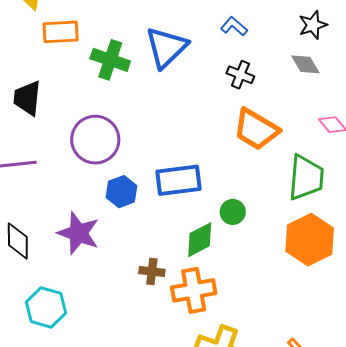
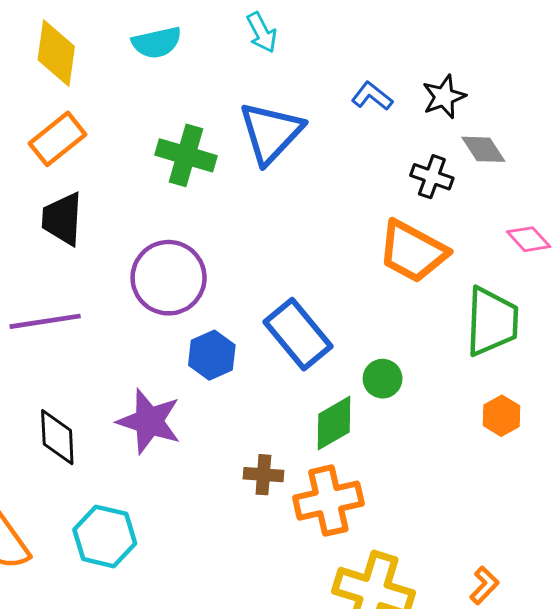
black star: (313, 25) -> (444, 97), moved
orange rectangle: (61, 32) -> (57, 139), moved, turned -33
black cross: (240, 75) -> (432, 177), moved
blue rectangle: (179, 180) -> (298, 334), turned 60
orange hexagon: (310, 240) -> (502, 416), size x0.5

